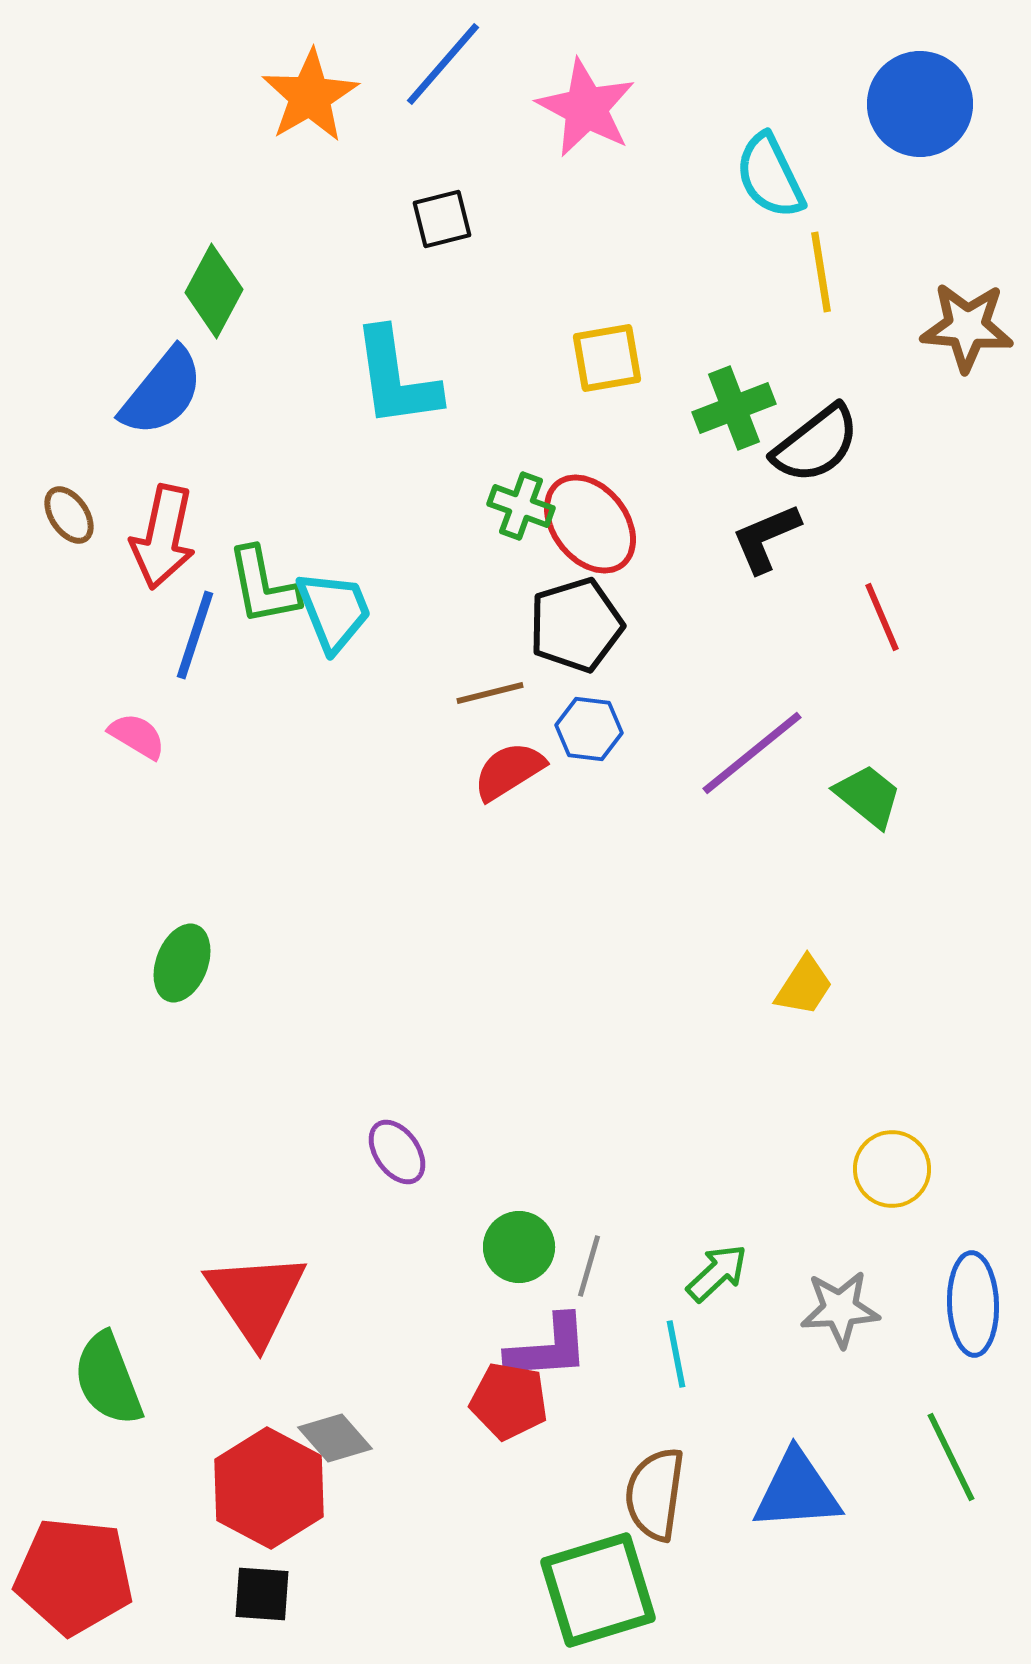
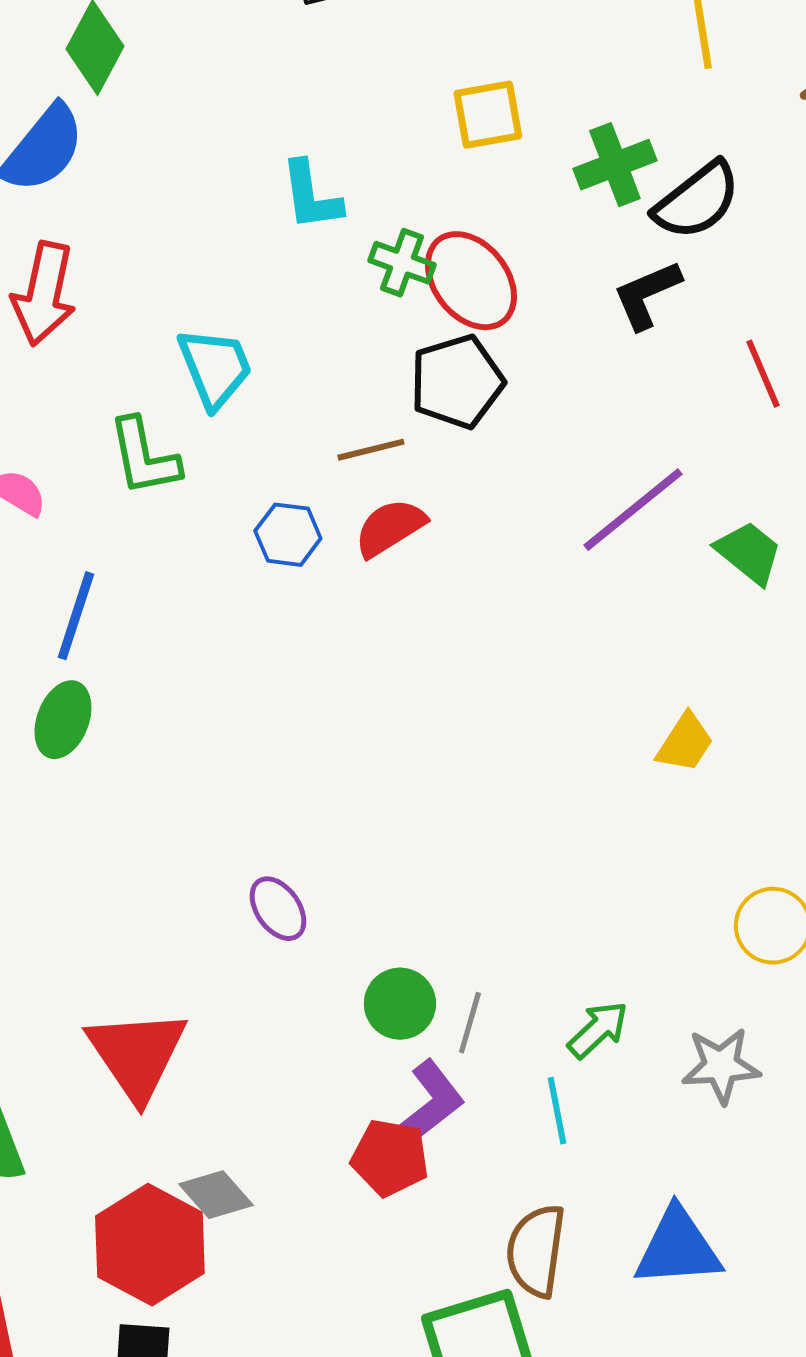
cyan L-shape: (396, 378) -> (311, 196), moved, size x0.7
green L-shape: (263, 586) -> (144, 457), moved
blue line: (195, 635) -> (76, 616), moved
blue hexagon: (589, 729) -> (288, 535), moved
purple L-shape: (548, 1348) -> (429, 1105), turned -34

